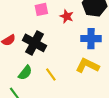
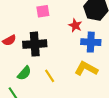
red star: (67, 16) -> (75, 25), moved
black cross: (35, 43) -> (35, 44), turned -35

